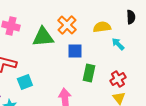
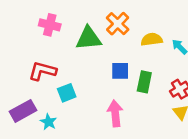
yellow semicircle: (102, 27) -> (152, 39), moved
blue square: (75, 51) -> (120, 71), moved

